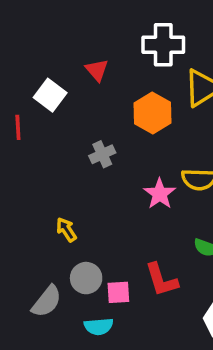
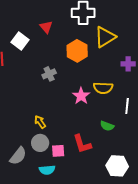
yellow arrow: (66, 230) -> (40, 122), moved

